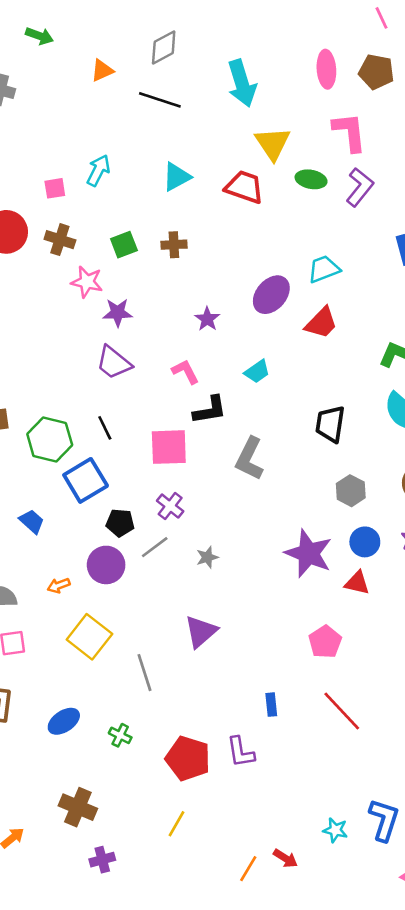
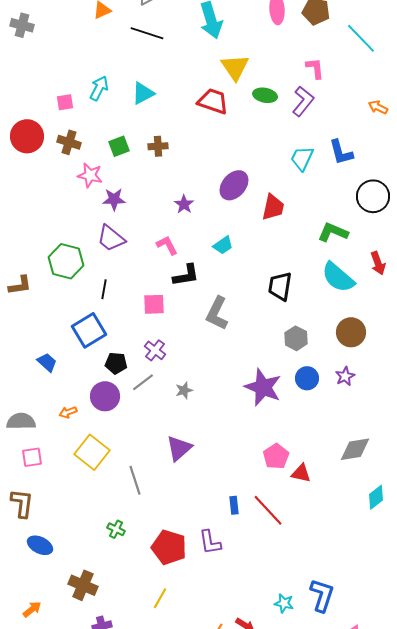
pink L-shape: (349, 132) -> (315, 68), moved, size x0.7
cyan triangle: (177, 177) -> (143, 93), moved
cyan trapezoid: (324, 269) -> (302, 158), moved, turned -44
red trapezoid: (321, 323) -> (273, 207), turned -32
black line: (105, 428) -> (104, 289), turned 36
green hexagon: (50, 439) -> (66, 261), moved
pink square: (169, 447) -> (154, 304), size x0.7
red triangle: (357, 583) -> (301, 473), moved
red line: (342, 711) -> (268, 510), moved
blue ellipse: (64, 721) -> (40, 545), moved, turned 60

